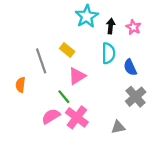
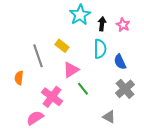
green line: (64, 97) -> (83, 89), moved
pink semicircle: (51, 116) -> (35, 118), moved
pink cross: (77, 117) -> (52, 97), moved
gray triangle: (118, 127) -> (109, 117), turned 40

